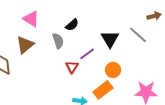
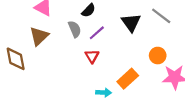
purple line: (87, 54) -> (97, 33), moved
orange circle: (113, 70) -> (158, 56), moved

